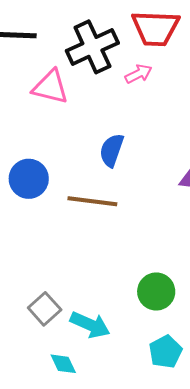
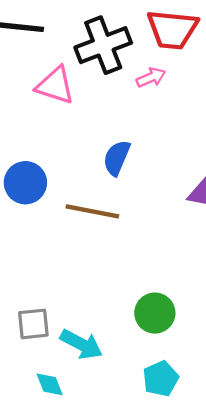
gray square: (45, 309) -> (33, 324), turned 32

